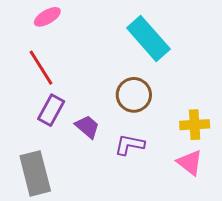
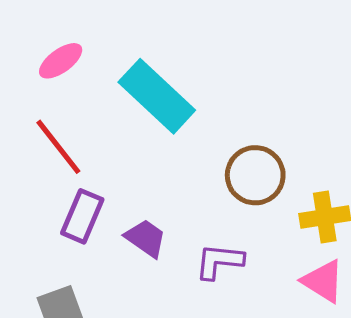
cyan rectangle: (148, 38) -> (157, 96), moved
brown circle: (134, 95) -> (255, 175), moved

